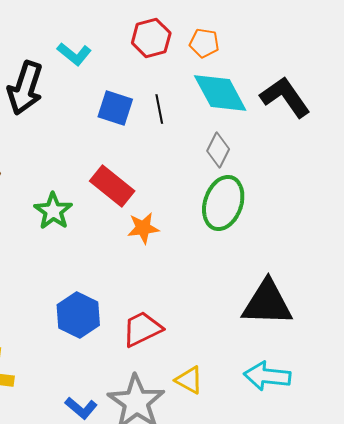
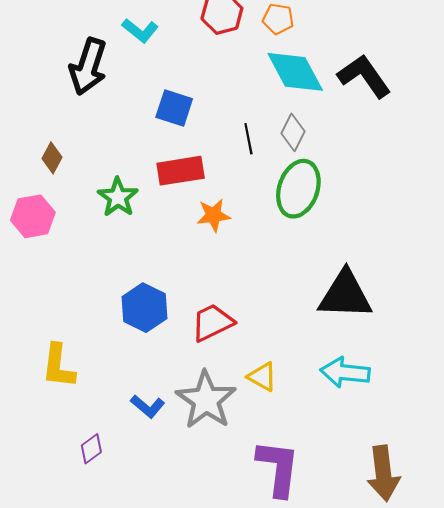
blue square: (115, 108) -> (174, 108), moved
black line: (159, 109) -> (248, 139), moved
red rectangle: (112, 186) -> (181, 171), turned -48

